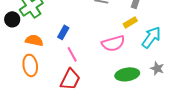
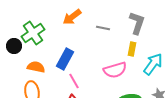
yellow rectangle: (130, 22) -> (132, 49), turned -48
blue rectangle: (63, 32) -> (65, 59), size x1.5

